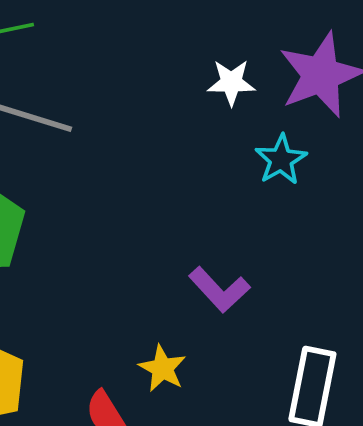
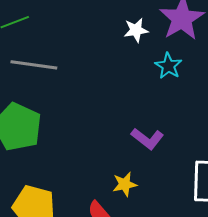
yellow star: (162, 368) -> (125, 184), turned -30

